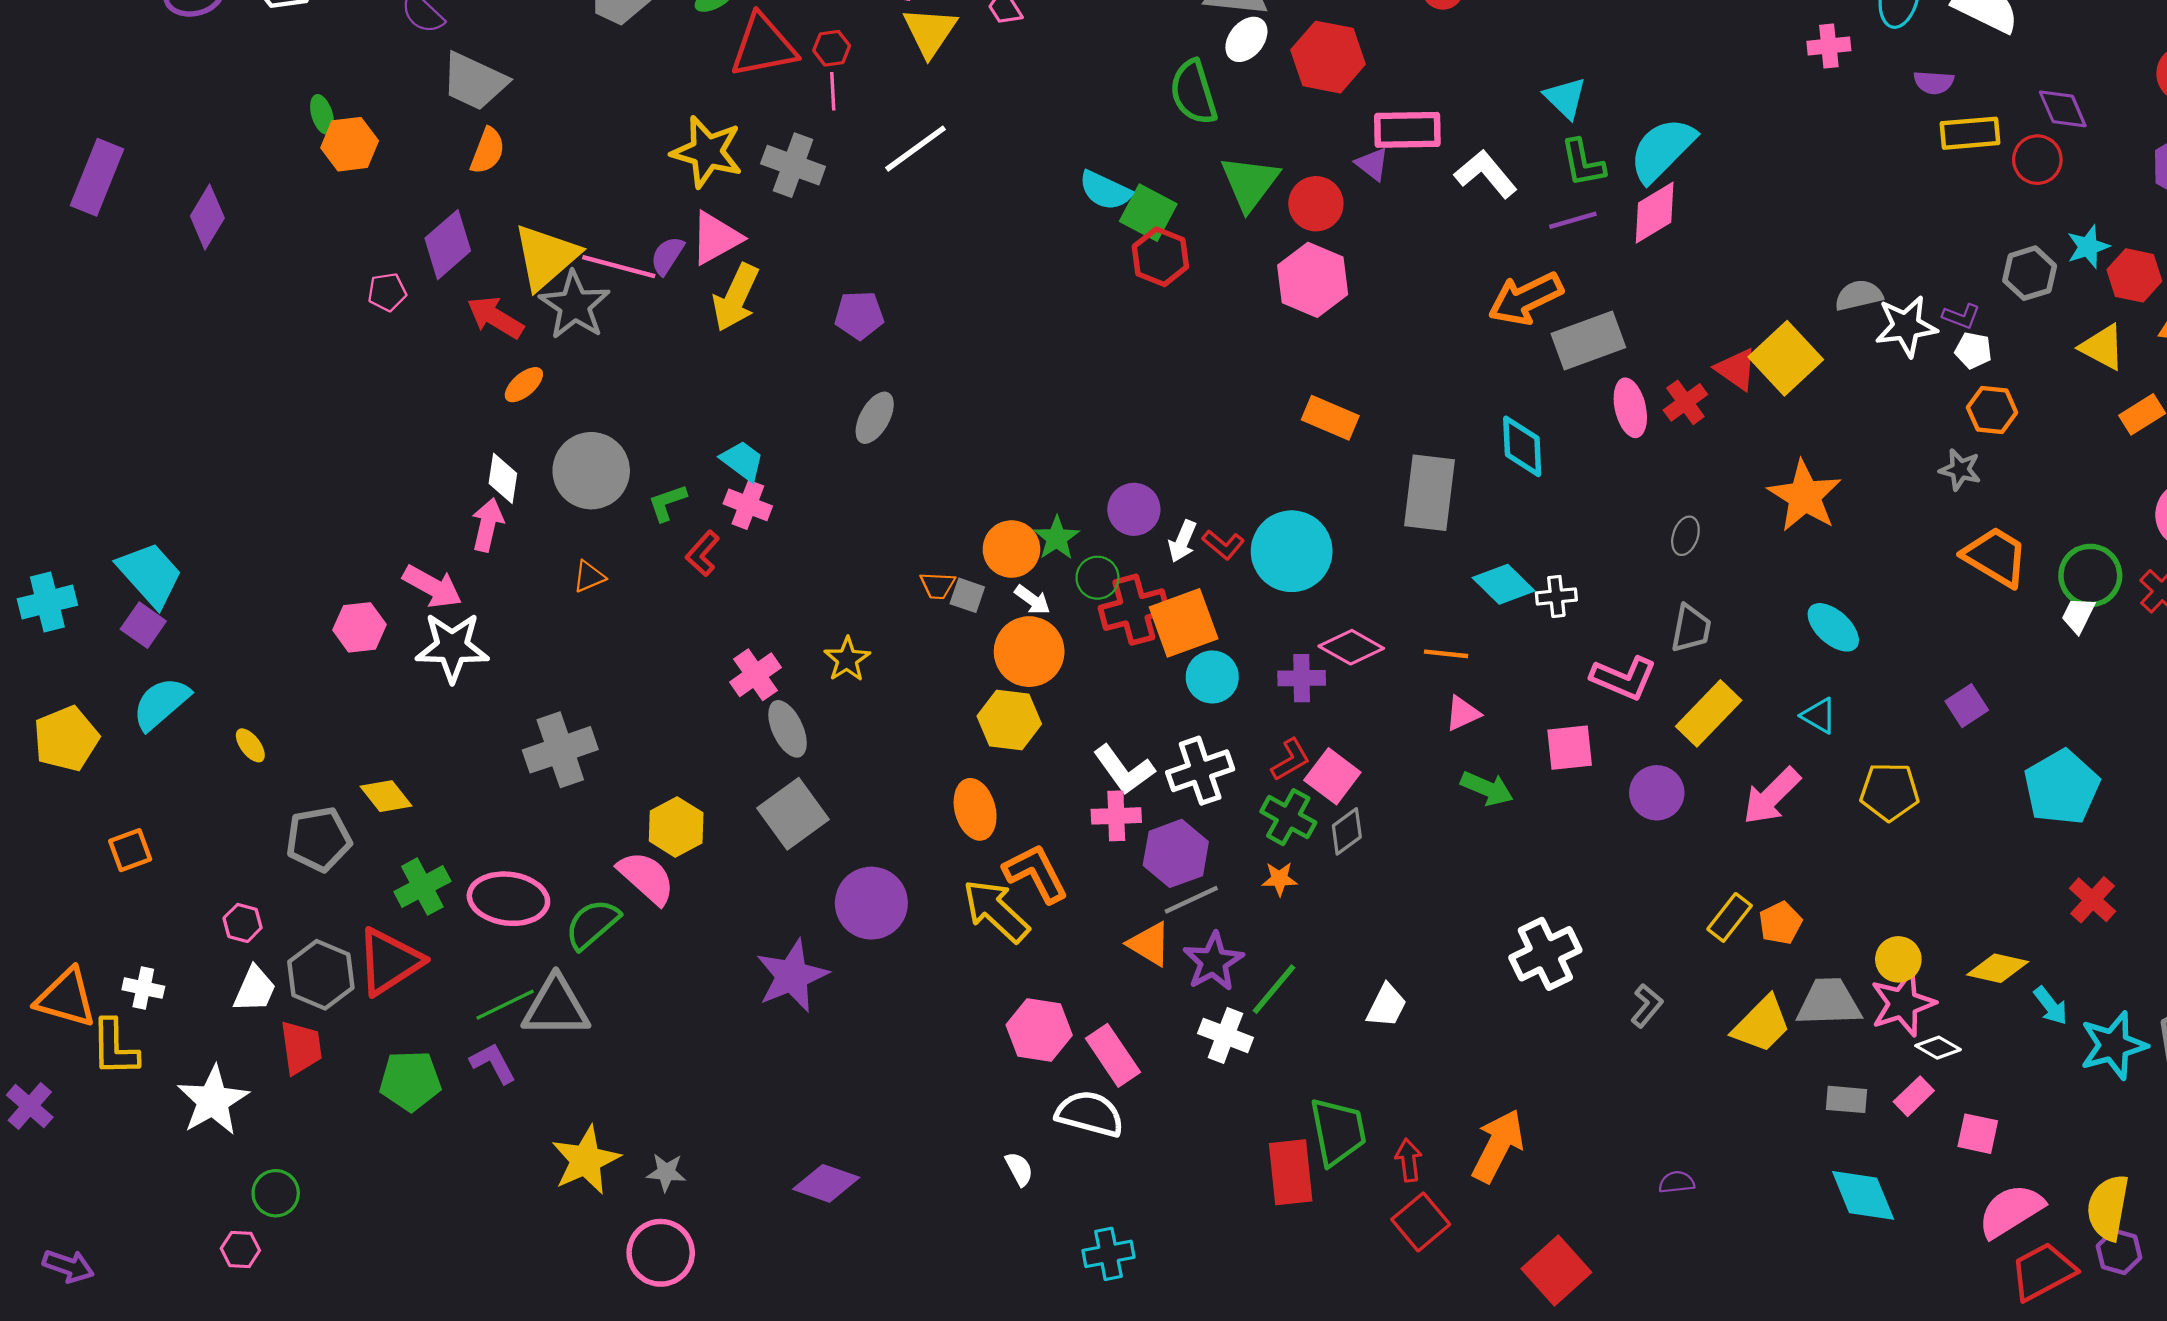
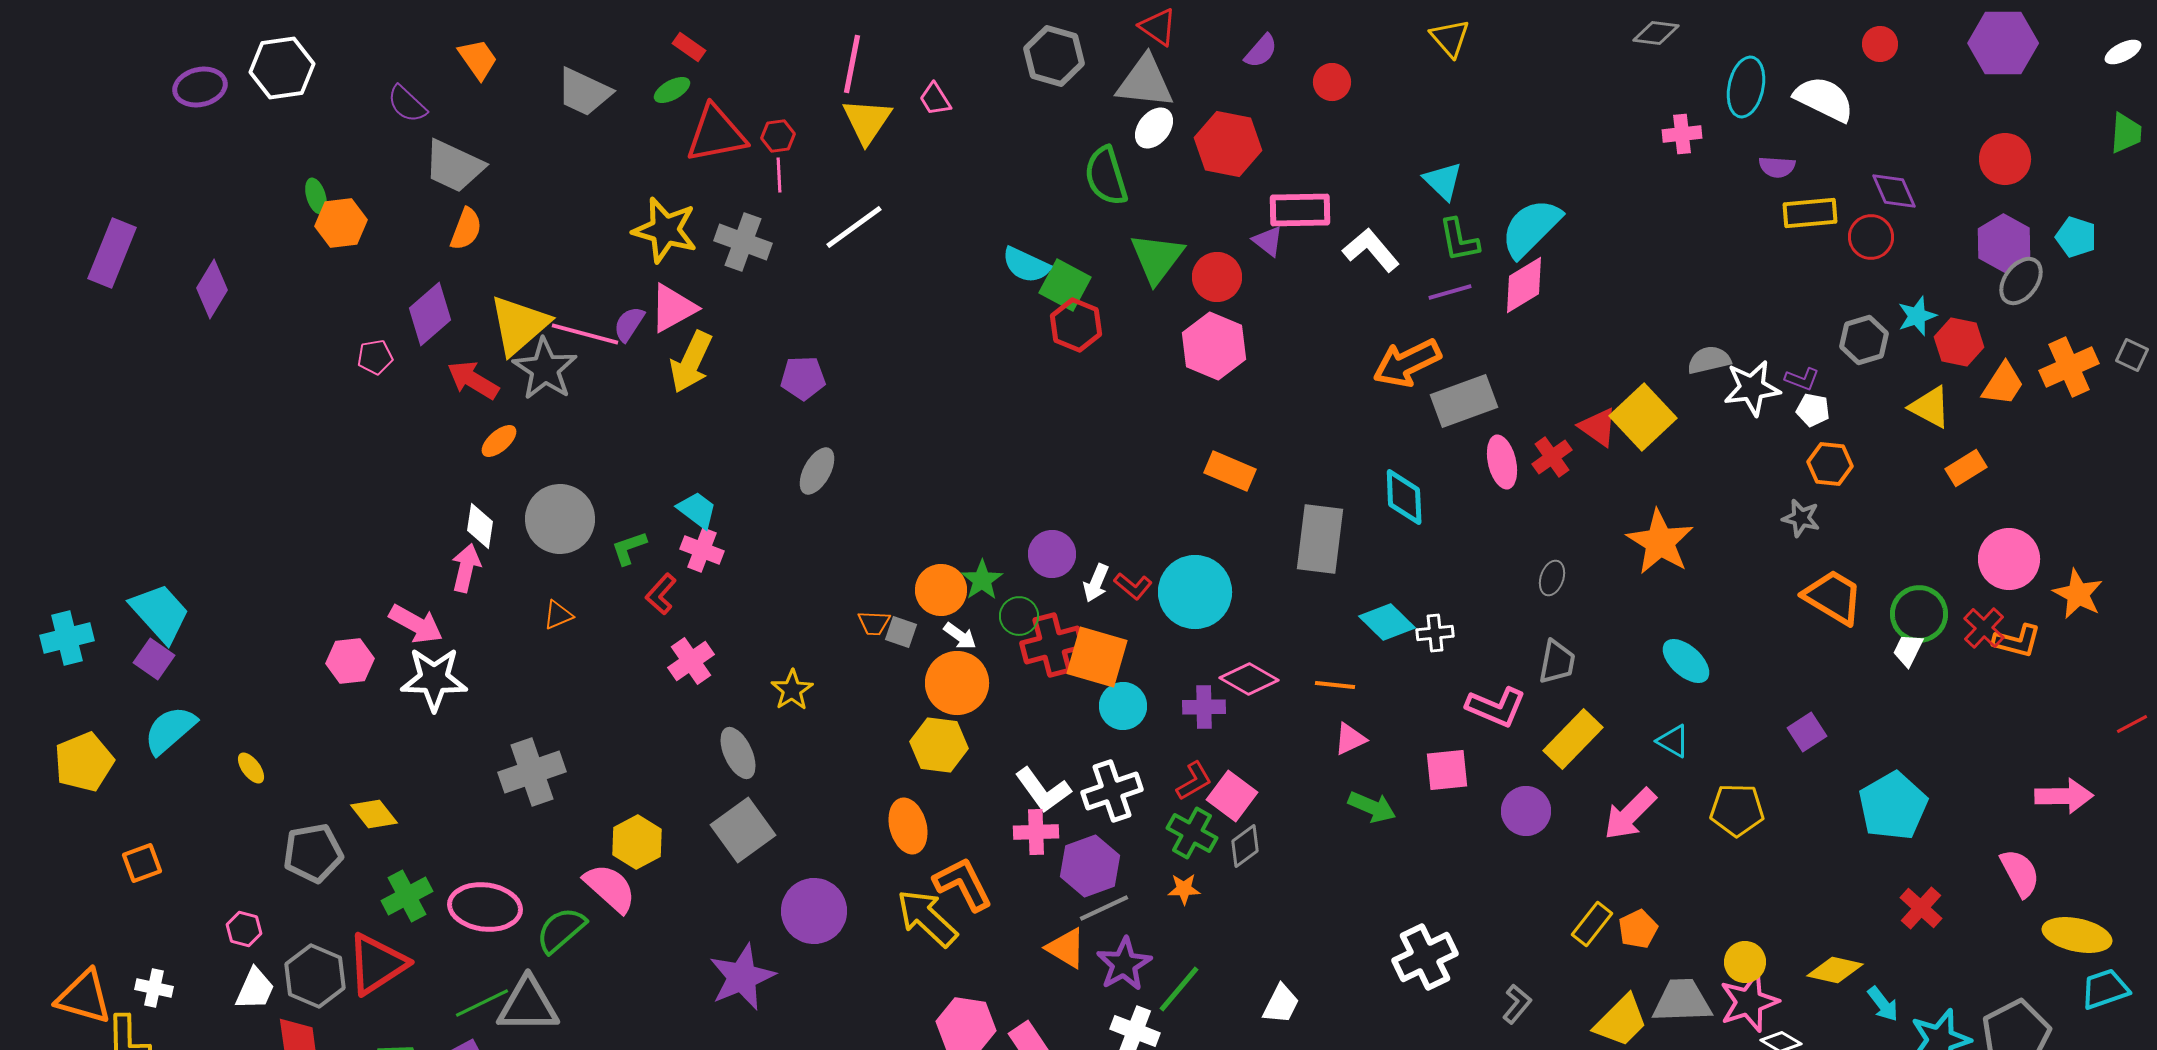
orange square: (1184, 623) -> (1097, 657), turned 36
pink cross: (756, 675) -> (691, 661), moved

